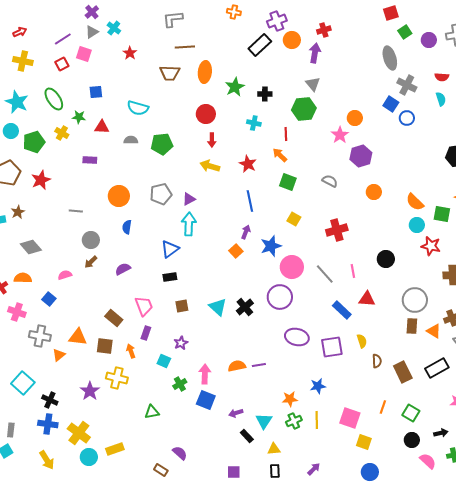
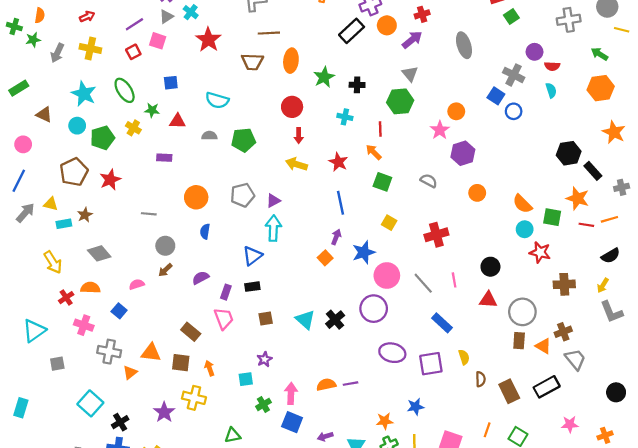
purple circle: (429, 40) -> (535, 52), moved
red star: (130, 53) -> (208, 40), size x1.6
purple arrow: (315, 53) -> (412, 40), turned 42
gray ellipse: (390, 58) -> (464, 45), moved
red triangle: (367, 299) -> (488, 300), moved
purple rectangle: (146, 333) -> (226, 292), moved
cyan square: (164, 361) -> (246, 379), turned -32
black cross: (50, 400) -> (120, 422), turned 35

